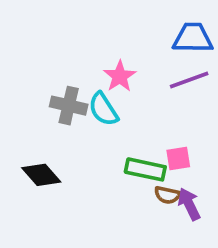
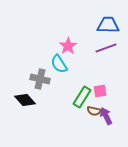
gray cross: (69, 106) -> (40, 79), moved
green rectangle: (145, 169) -> (82, 97), turned -70

